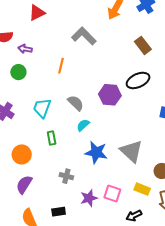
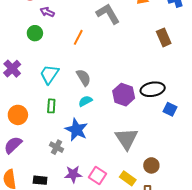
black ellipse: (138, 80) -> (153, 89), moved
purple hexagon: (110, 95) -> (124, 95), moved
blue star: (96, 152) -> (76, 130), moved

